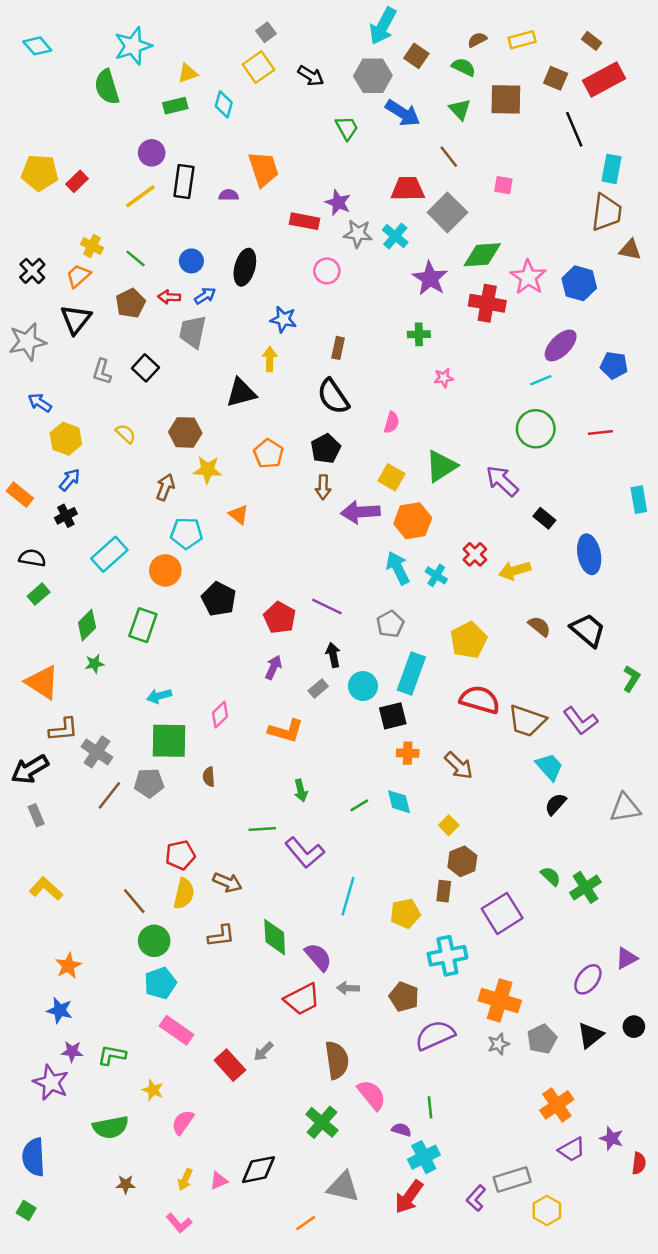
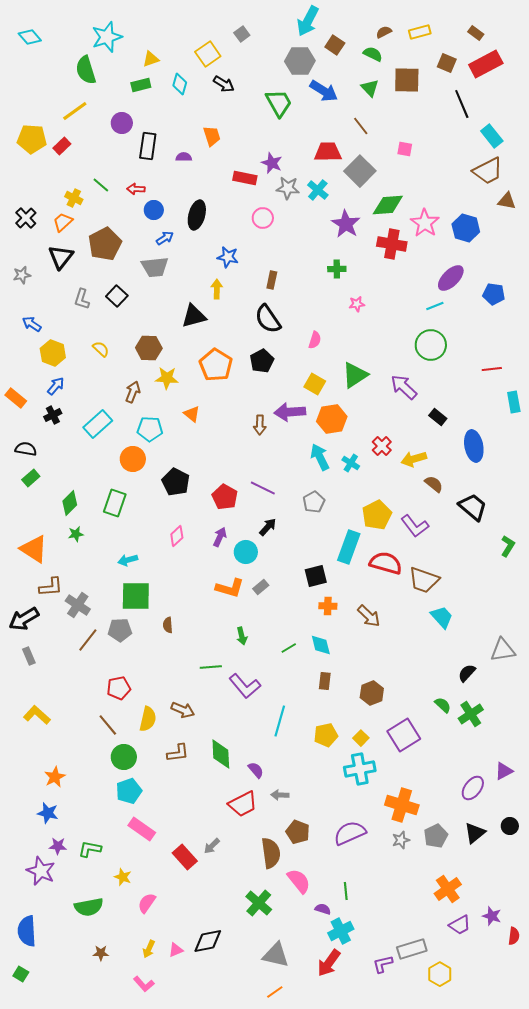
gray square: (266, 32) -> (242, 34), moved
black arrow: (311, 76) -> (224, 84), moved
green trapezoid: (347, 128) -> (279, 103), size x1.4
orange trapezoid: (263, 169) -> (212, 136), size x0.7
cyan rectangle: (612, 169) -> (492, 136), turned -50
yellow line: (140, 196) -> (75, 111), moved
brown trapezoid: (607, 212) -> (488, 171), turned 56
green line: (135, 258) -> (101, 185), moved
red arrow: (169, 297) -> (136, 189), moved
brown pentagon: (131, 303) -> (105, 244), size x1.4
gray trapezoid: (193, 332) -> (155, 267), turned -108
gray star: (27, 342) -> (22, 275), size x0.6
red line: (600, 432) -> (492, 369), moved
orange pentagon: (268, 454) -> (216, 365), size x1.4
brown arrow: (323, 487) -> (260, 425), moved
cyan rectangle: (109, 554) -> (98, 424), moved
brown semicircle: (539, 626) -> (434, 484), moved
black arrow: (333, 655) -> (268, 527), turned 54
cyan rectangle: (411, 674) -> (349, 547), moved
cyan circle: (363, 686) -> (246, 552), moved
gray rectangle: (318, 689) -> (261, 587), moved
pink diamond: (220, 715) -> (177, 536), moved
purple L-shape: (580, 721) -> (415, 526), moved
black semicircle: (556, 804) -> (467, 673), moved
yellow square: (449, 825) -> (361, 738), moved
red pentagon: (180, 855) -> (119, 688), moved
brown rectangle: (444, 891) -> (325, 681), moved
purple semicircle: (318, 957) -> (256, 770), size x0.7
brown pentagon: (404, 997) -> (298, 832), moved
purple L-shape: (476, 1198) -> (383, 964), turned 35
orange line: (306, 1223) -> (275, 992), moved

